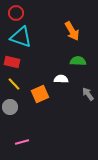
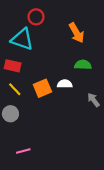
red circle: (16, 13) -> (36, 17), moved
orange square: (40, 94) -> (42, 88), moved

